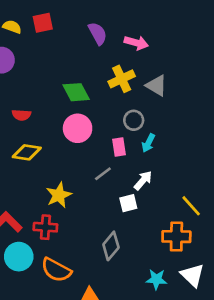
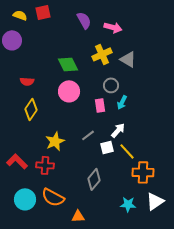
yellow diamond: (27, 152) -> (31, 109), turned -65
gray line: (103, 174) -> (88, 135), moved
yellow line: (191, 206) -> (127, 151), moved
cyan circle: (19, 257) -> (25, 199), moved
white triangle: (192, 275) -> (155, 201), turned 42

